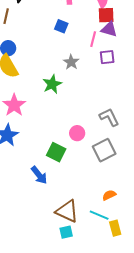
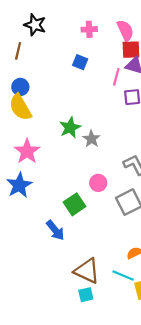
gray star: (71, 62) -> (91, 139), moved
green square: (56, 152) -> (75, 204), turned 30

